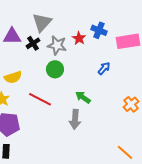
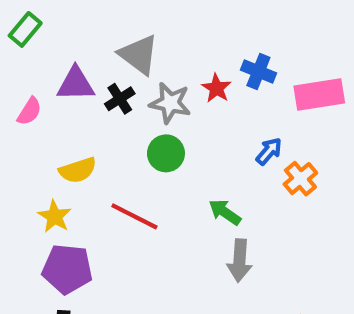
gray triangle: (42, 22) -> (139, 55), turned -35
orange cross: (131, 104) -> (300, 179), moved
gray arrow: (75, 119) -> (240, 261), moved

